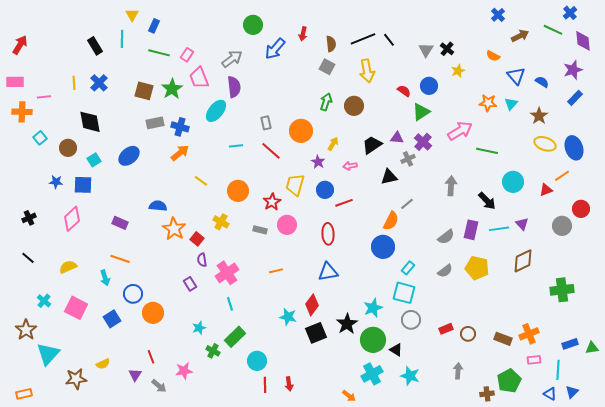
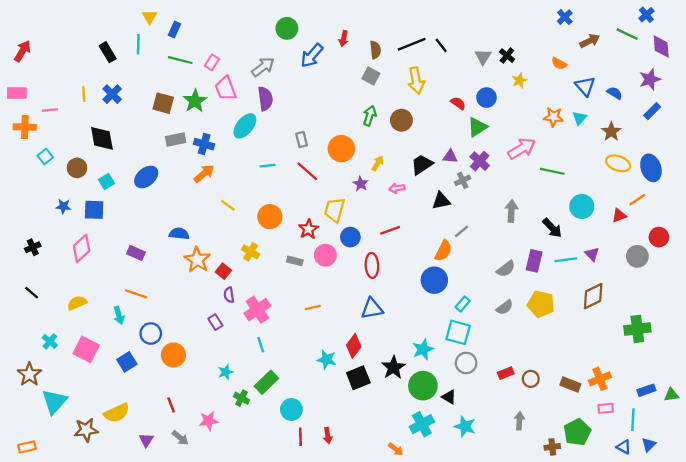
blue circle: (325, 190) -> (350, 237), moved
yellow semicircle: (103, 364) -> (117, 413), size x1.6
purple triangle: (135, 375) -> (146, 440), moved

